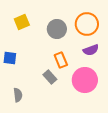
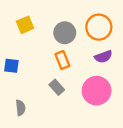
orange rectangle: (61, 60) -> (62, 60), moved

